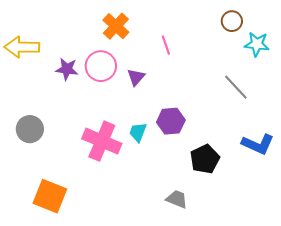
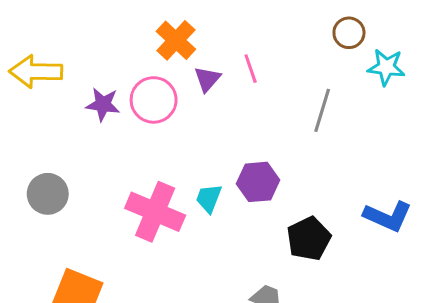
purple triangle: (136, 77) -> (207, 79), moved
gray line: (236, 87) -> (322, 110), moved, turned 60

